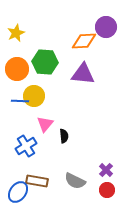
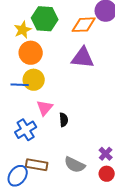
yellow star: (16, 33) -> (23, 30), moved
green hexagon: (45, 62) -> (45, 19), moved
orange circle: (17, 69) -> (31, 53), moved

